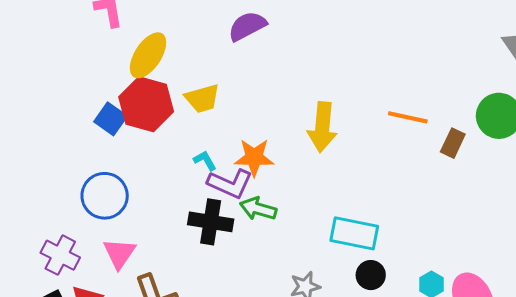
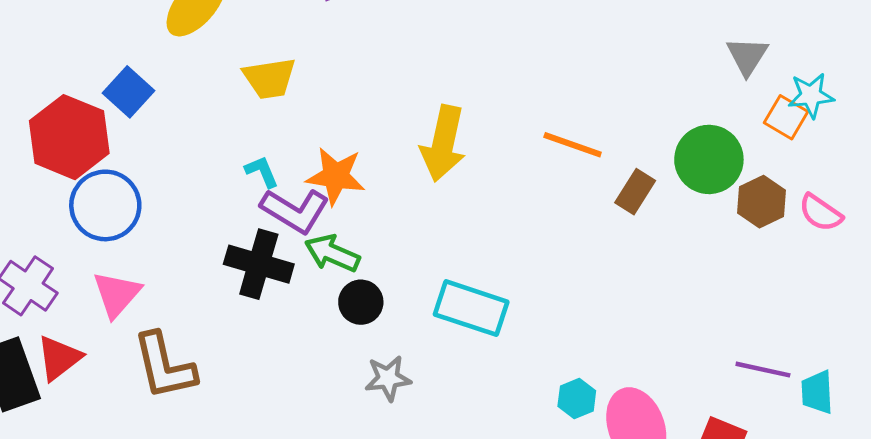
red hexagon: (146, 104) -> (69, 137), moved
black circle: (371, 275) -> (361, 302), moved

